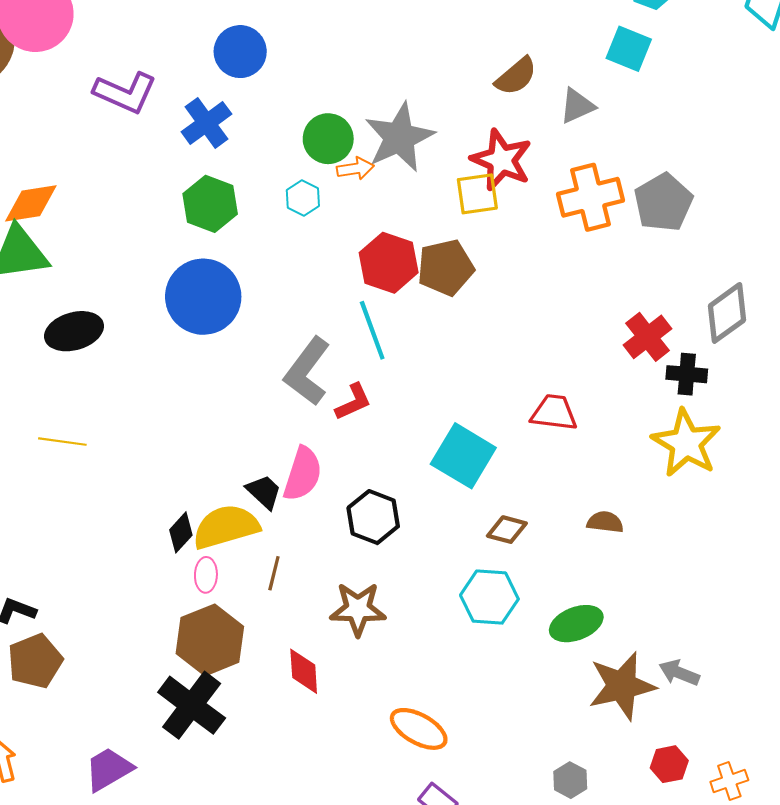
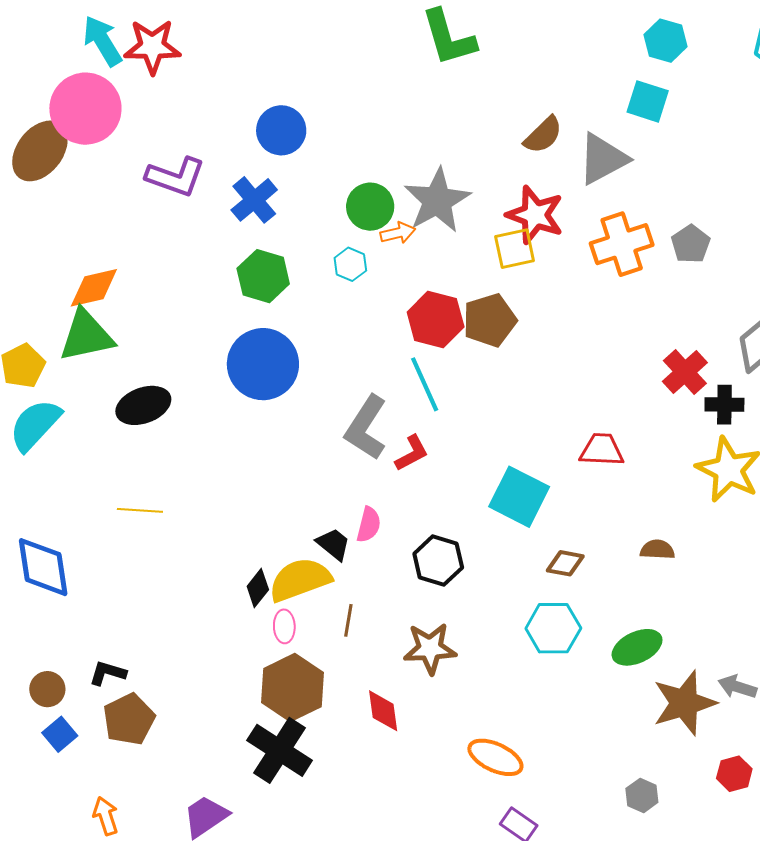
gray triangle: (577, 106) -> (603, 159), size x1.5
gray pentagon: (663, 202) -> (691, 244), size x0.7
pink semicircle: (303, 474) -> (369, 525), size x0.7

